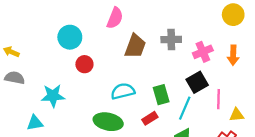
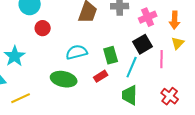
cyan star: (53, 96) -> (15, 56), turned -30
yellow triangle: (237, 115) -> (178, 43), moved, turned -40

